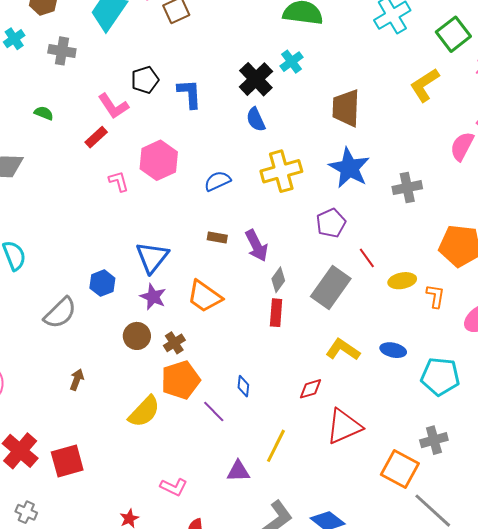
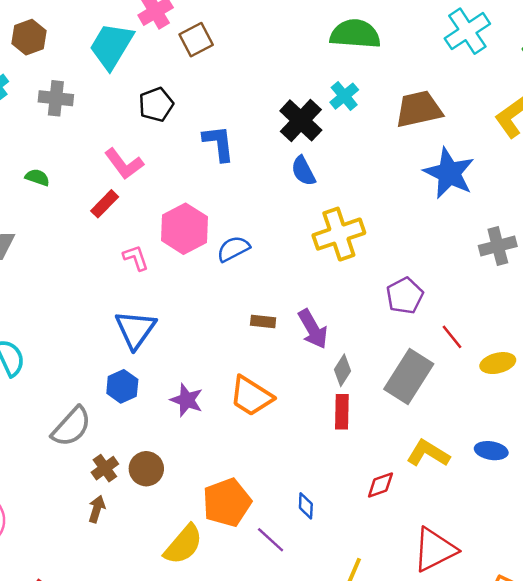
black pentagon: (145, 80) -> (156, 105), moved
brown trapezoid: (346, 108) -> (419, 109), moved, turned 78
blue star: (349, 168) -> (449, 173), moved
blue semicircle: (217, 181) -> (233, 249), moved
blue triangle: (152, 257) -> (135, 329), moved
brown circle: (137, 336) -> (146, 469), moved
brown cross: (174, 343) -> (105, 468), moved
red diamond: (311, 389) -> (380, 485), moved

